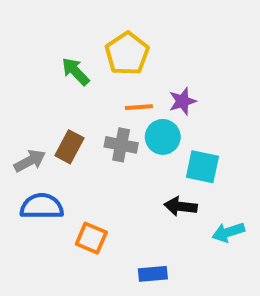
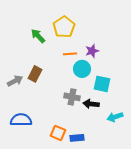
gray cross: (121, 145) -> (72, 97), moved
blue semicircle: (42, 206) -> (21, 120), moved
orange square: (91, 238) -> (58, 133), moved

